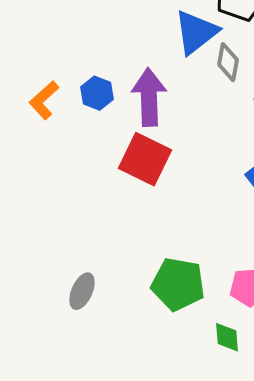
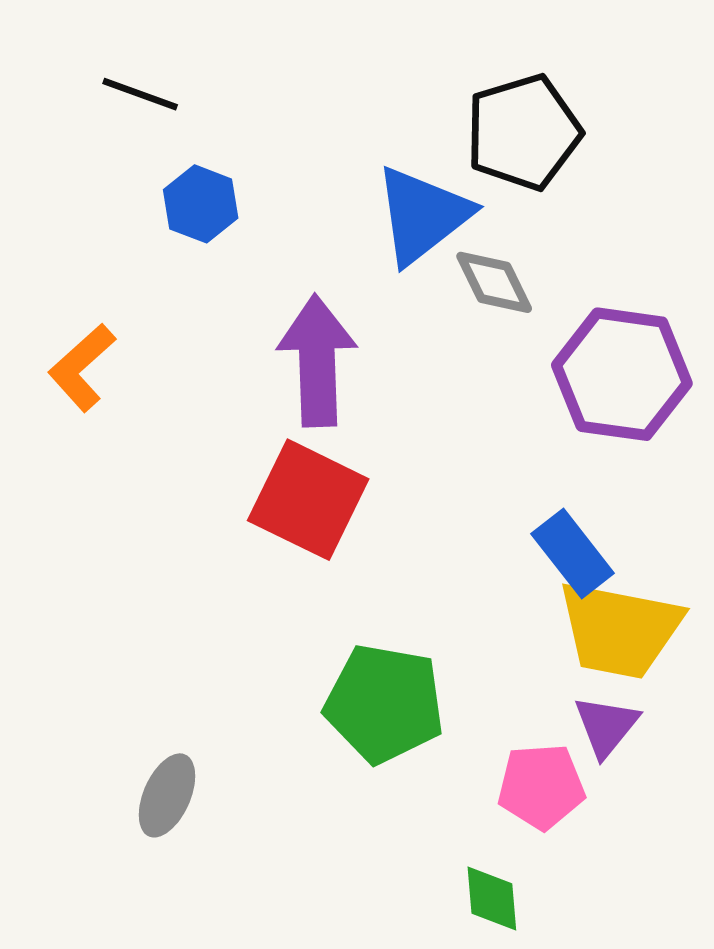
gray diamond: (228, 62) -> (494, 282), turned -36
blue hexagon: (97, 93) -> (201, 204), moved
green pentagon: (178, 284) -> (384, 704), moved

